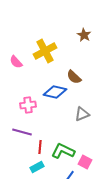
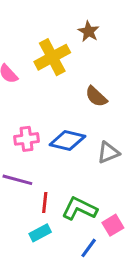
brown star: (84, 35) -> (89, 31), moved
blue diamond: (55, 92) -> (67, 140), moved
pink square: (85, 162) -> (113, 225), turned 32

